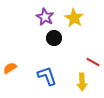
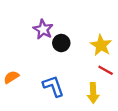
purple star: (45, 17) -> (43, 29), moved
yellow star: (74, 18) -> (101, 45), moved

